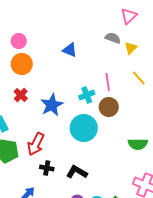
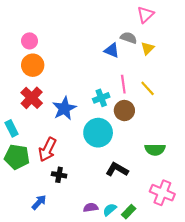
blue triangle: (70, 50) -> (112, 50), moved
yellow line: (139, 78) -> (148, 88), moved
red cross: (21, 95) -> (32, 98), size x1.5
black L-shape: (77, 172) -> (117, 170), moved

